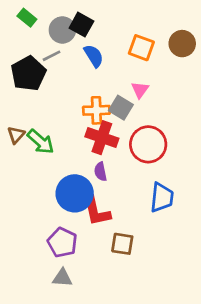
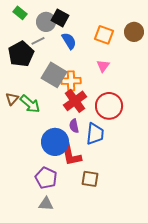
gray square: (121, 108) -> (54, 75), moved, size x1.4
red cross: (102, 138) -> (75, 101), turned 35
blue trapezoid: (162, 197) -> (95, 134), moved

